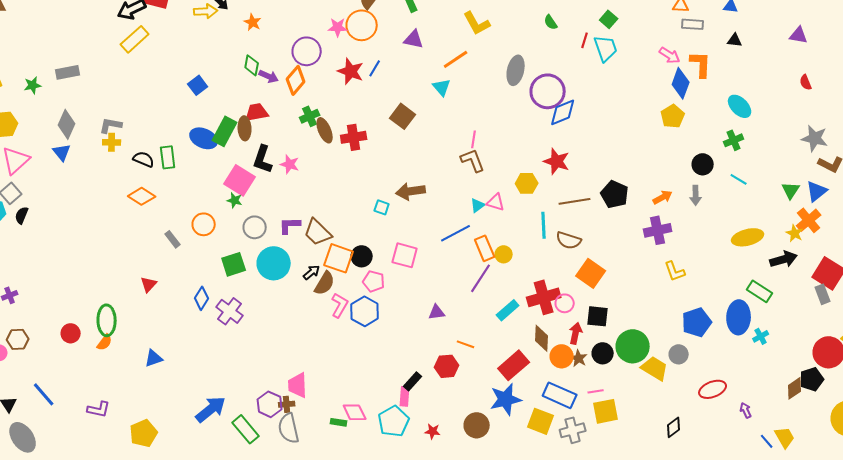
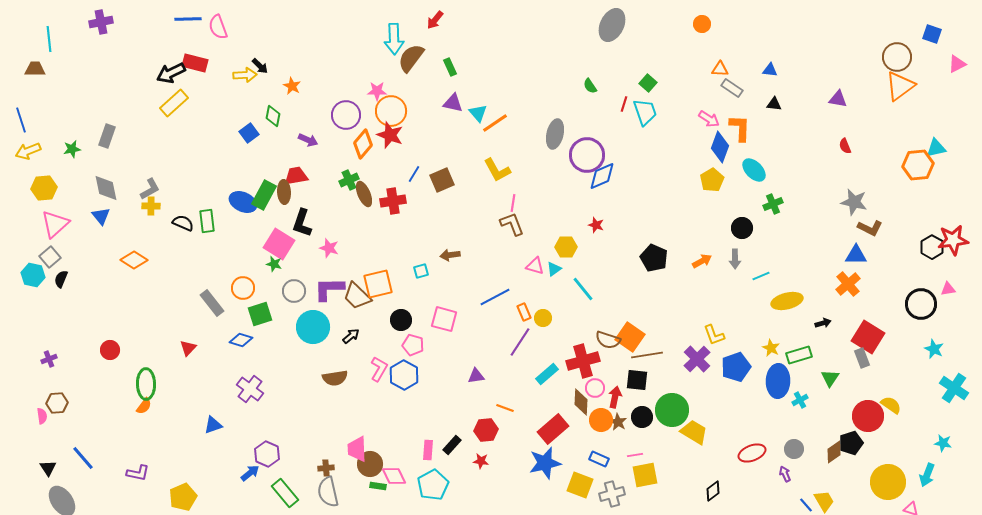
yellow L-shape: (477, 23) -> (497, 170), moved
gray rectangle: (693, 24) -> (732, 88), turned 30
orange circle: (362, 25) -> (391, 111), moved
green diamond: (252, 65) -> (273, 116), moved
blue line: (375, 68) -> (414, 174), moved
gray rectangle: (68, 72) -> (107, 136), turned -60
orange diamond: (296, 80) -> (363, 144), moved
blue square: (198, 85) -> (249, 133), moved
cyan triangle: (442, 87) -> (478, 113), moved
cyan ellipse: (740, 106) -> (754, 170), moved
brown square: (403, 116) -> (442, 180), turned 30
gray diamond: (67, 124) -> (106, 188), turned -36
gray L-shape: (111, 125) -> (150, 189), turned 140
red star: (557, 161) -> (596, 225), size x0.6
pink star: (290, 164) -> (329, 248), moved
cyan line: (739, 179) -> (761, 276), moved, turned -54
green triangle: (791, 190) -> (830, 378), moved
brown arrow: (411, 191) -> (450, 255), size x0.7
blue triangle: (817, 191) -> (856, 255), turned 40
orange diamond: (142, 196) -> (134, 260), moved
brown line: (575, 201) -> (647, 355), moved
cyan triangle: (478, 205) -> (554, 269), moved
cyan square: (382, 207) -> (421, 271), turned -35
purple L-shape: (290, 225) -> (329, 289), size x1.4
cyan line: (544, 225) -> (583, 289), turned -36
purple cross: (658, 230) -> (697, 359), moved, turned -32
yellow star: (795, 233) -> (771, 348), moved
gray rectangle: (173, 239) -> (212, 303), size x1.5
brown semicircle: (569, 240) -> (608, 340), moved
orange rectangle: (485, 248) -> (524, 312), size x0.7
orange square: (339, 258) -> (378, 284), moved, turned -32
black arrow: (784, 259) -> (823, 323), size x0.6
green square: (234, 264) -> (260, 314), moved
brown semicircle: (325, 283) -> (335, 378), moved, turned 50
green rectangle: (760, 291) -> (799, 355), turned -50
blue diamond: (202, 298) -> (241, 340), moved, turned 75
pink circle: (565, 303) -> (595, 388), moved
purple cross: (230, 311) -> (250, 389), moved
blue pentagon: (697, 322) -> (736, 367), moved
red circle: (71, 333) -> (110, 350), moved
gray circle: (679, 354) -> (794, 449), moved
blue triangle: (154, 358) -> (213, 425), moved
pink trapezoid: (298, 385) -> (357, 449), moved
blue rectangle: (560, 395) -> (599, 459), size x0.6
pink rectangle: (405, 396) -> (428, 450), moved
purple hexagon: (270, 404) -> (267, 454), moved
blue arrow: (211, 409) -> (250, 473), size x0.6
brown circle: (477, 425) -> (370, 464), moved
red star: (433, 431) -> (481, 461), moved

